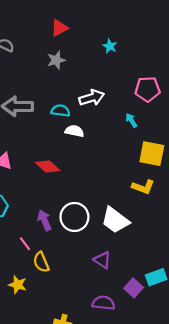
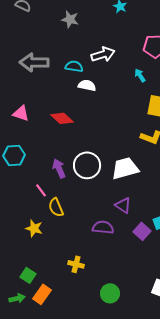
gray star: (56, 60) -> (70, 19), turned 30
white trapezoid: (115, 220) -> (125, 168), turned 128
purple triangle: (102, 260) -> (123, 205), moved
purple semicircle: (103, 303) -> (103, 227), moved

